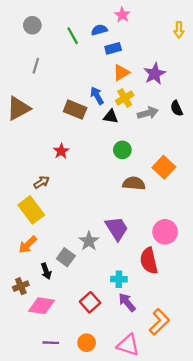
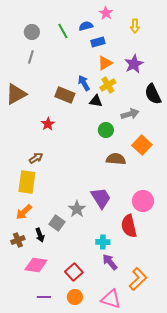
gray circle: (32, 25) -> (32, 32), moved
yellow arrow: (179, 30) -> (135, 26), moved
black semicircle: (177, 108) -> (153, 94), size x1.5
gray arrow: (148, 113) -> (130, 114), moved
red star: (61, 151) -> (48, 124), moved
yellow rectangle: (31, 210) -> (27, 182), turned 45
brown cross: (21, 286) -> (18, 240), moved
red square: (90, 302) -> (74, 272), moved

